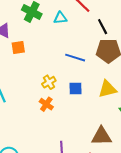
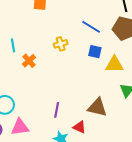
blue square: (75, 89) -> (95, 52), moved
orange cross: (46, 104) -> (29, 61), moved

